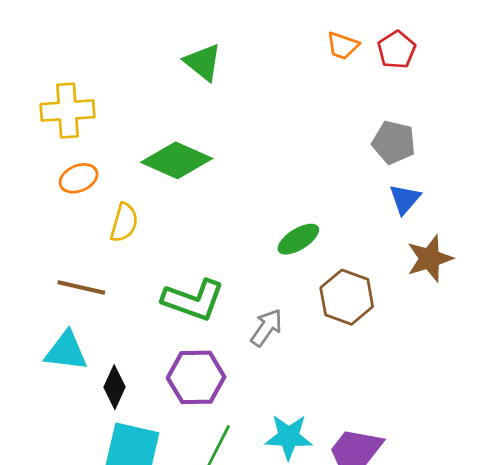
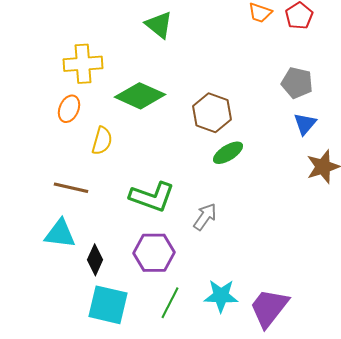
yellow cross: (67, 111) -> (83, 64), moved
orange ellipse: (79, 178) -> (69, 109), turned -44
brown hexagon: (347, 297) -> (212, 113), moved

